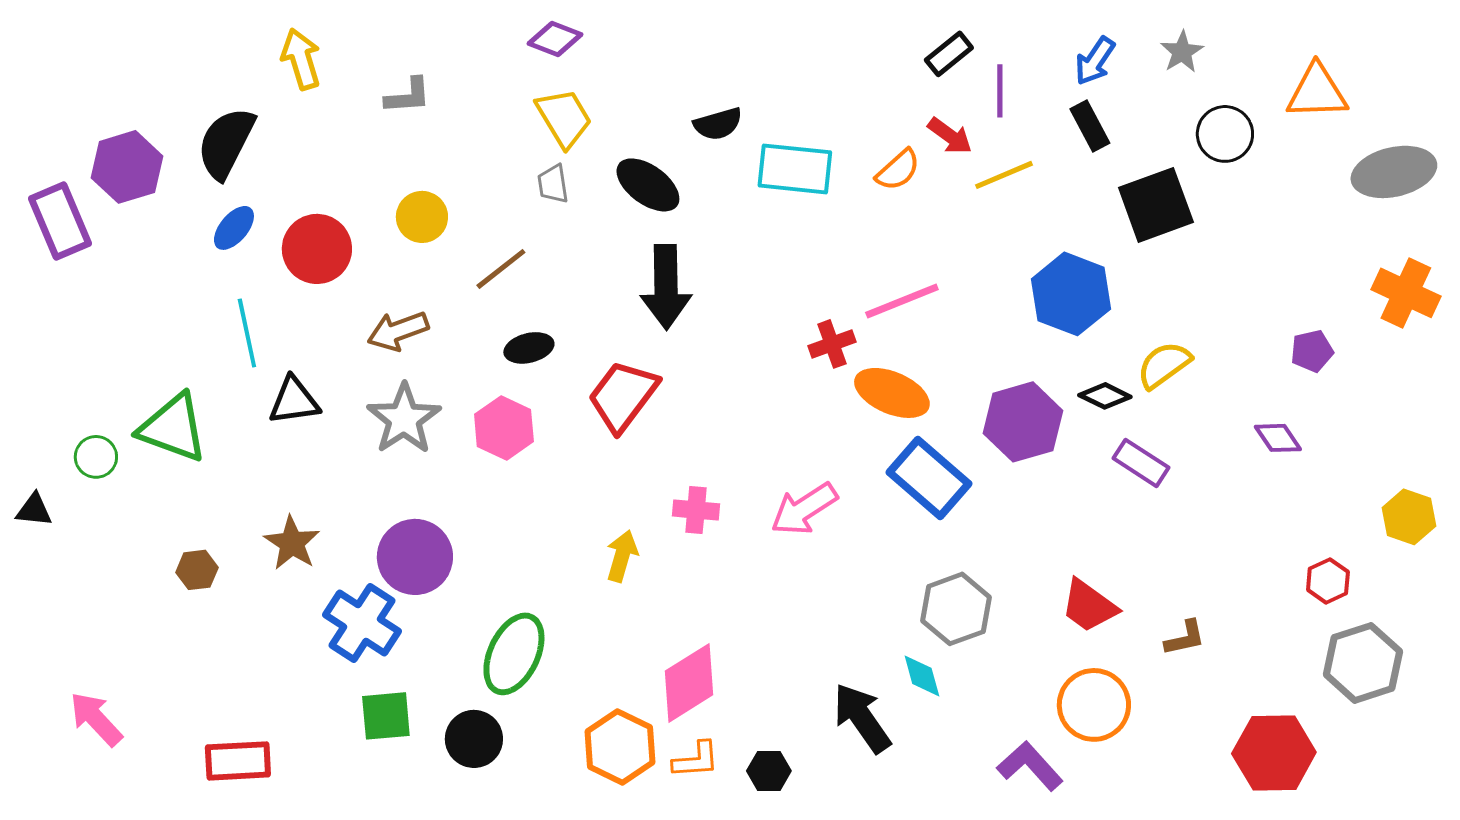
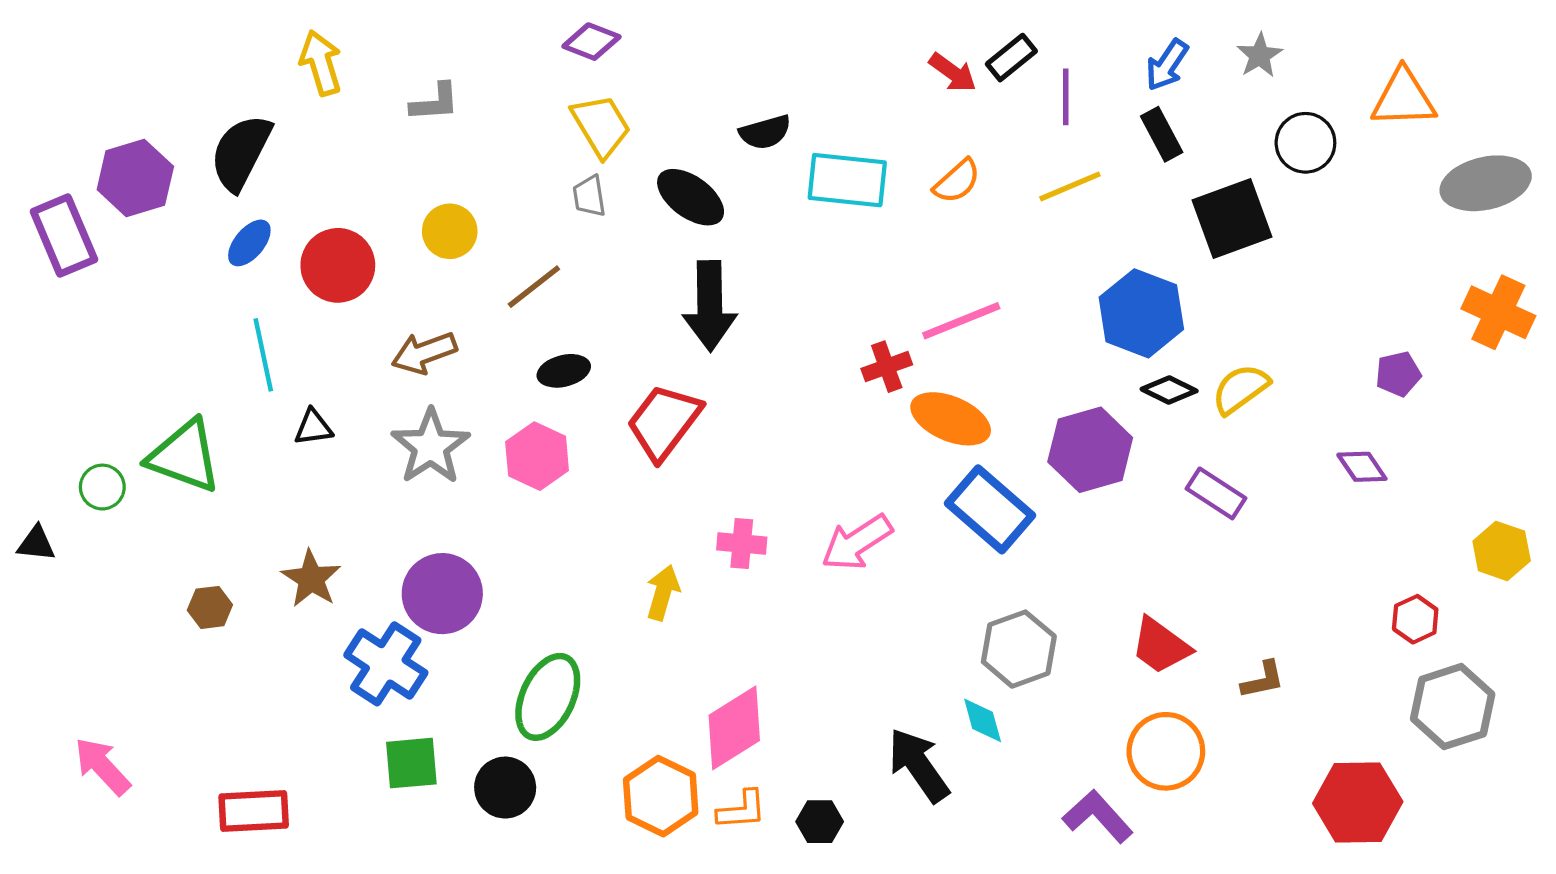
red arrow: (950, 136) -> (953, 72), moved
black diamond: (1105, 396) -> (1169, 390), moved
black triangle: (294, 401) -> (313, 427), size x0.7

